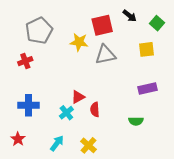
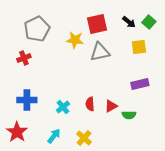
black arrow: (130, 16) -> (129, 22), moved
red triangle: (78, 97) -> (111, 106), moved
red star: (18, 139) -> (17, 132), size x1.5

